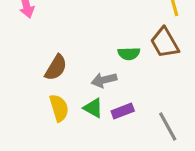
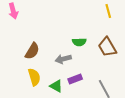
brown trapezoid: (165, 43) -> (107, 47), moved
green triangle: (93, 108) -> (56, 86), moved

